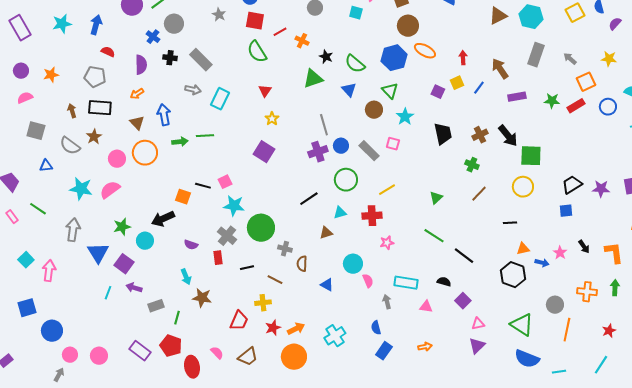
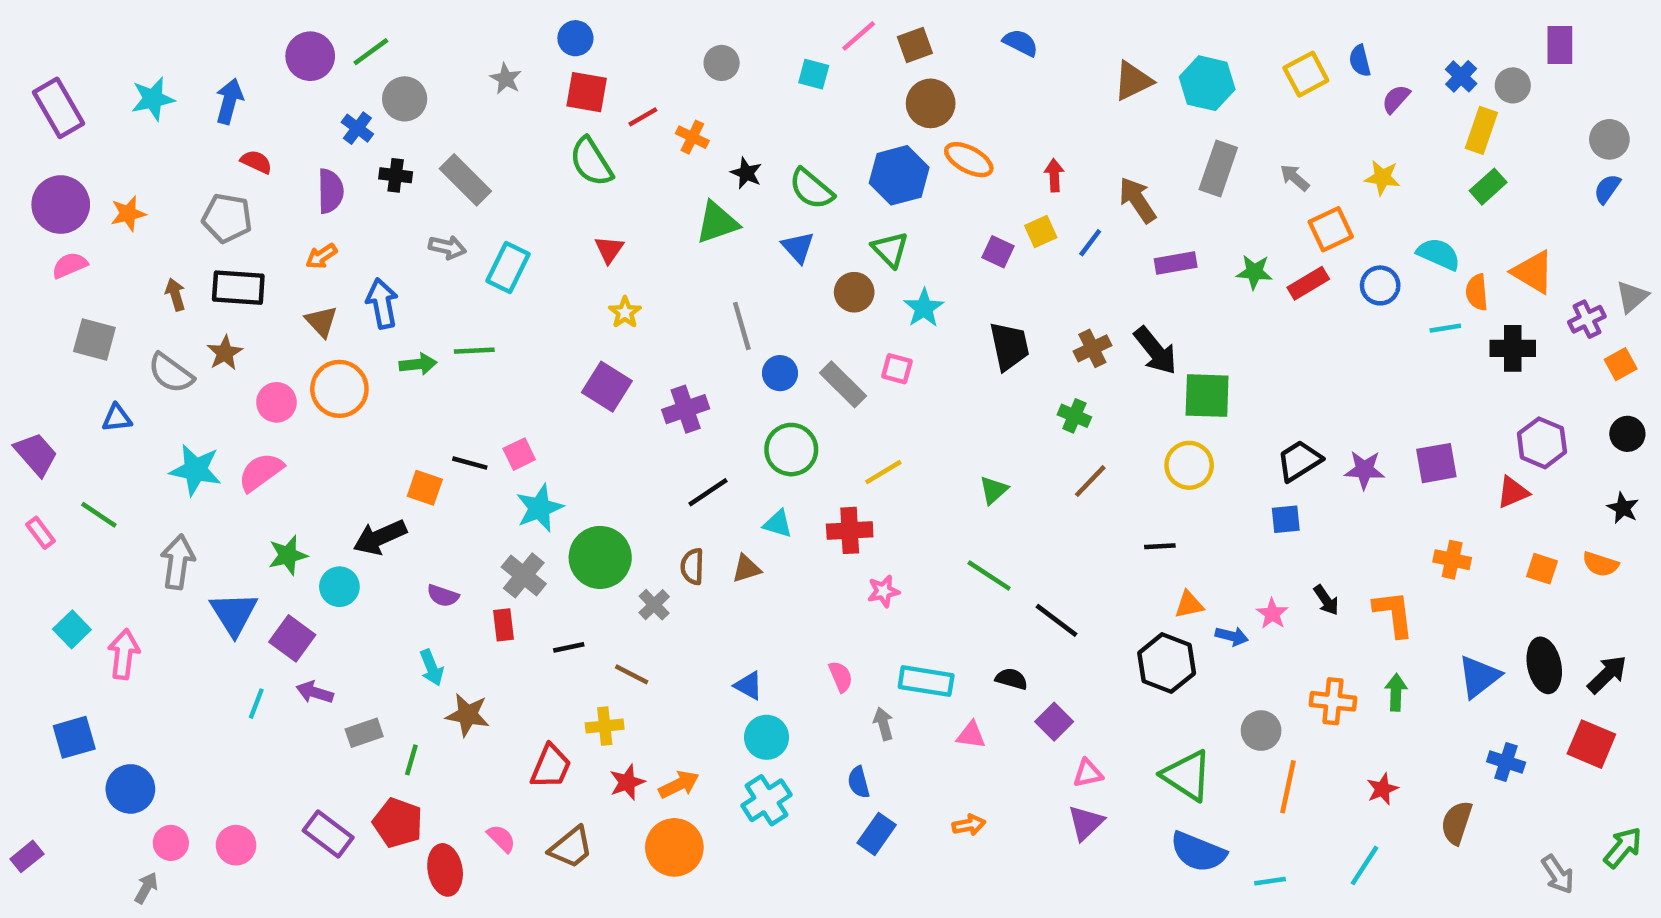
purple circle: (21, 71) -> (61, 205), size x1.6
purple cross: (318, 152) -> (686, 409), moved
cyan star: (234, 206) -> (539, 508), turned -30
cyan triangle: (340, 213) -> (778, 524), turned 32
gray cross: (285, 249) -> (654, 605), turned 32
brown semicircle: (302, 264) -> (692, 566), moved
cyan circle: (353, 264) -> (767, 737), moved

